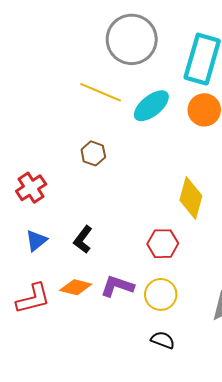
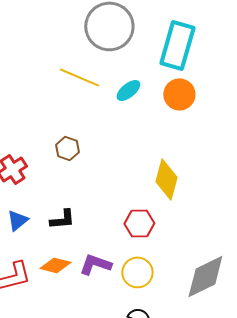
cyan ellipse: (151, 106) -> (128, 90), size x0.7
brown hexagon: (93, 153) -> (67, 148), moved
black L-shape: (83, 240) -> (62, 219), turned -132

